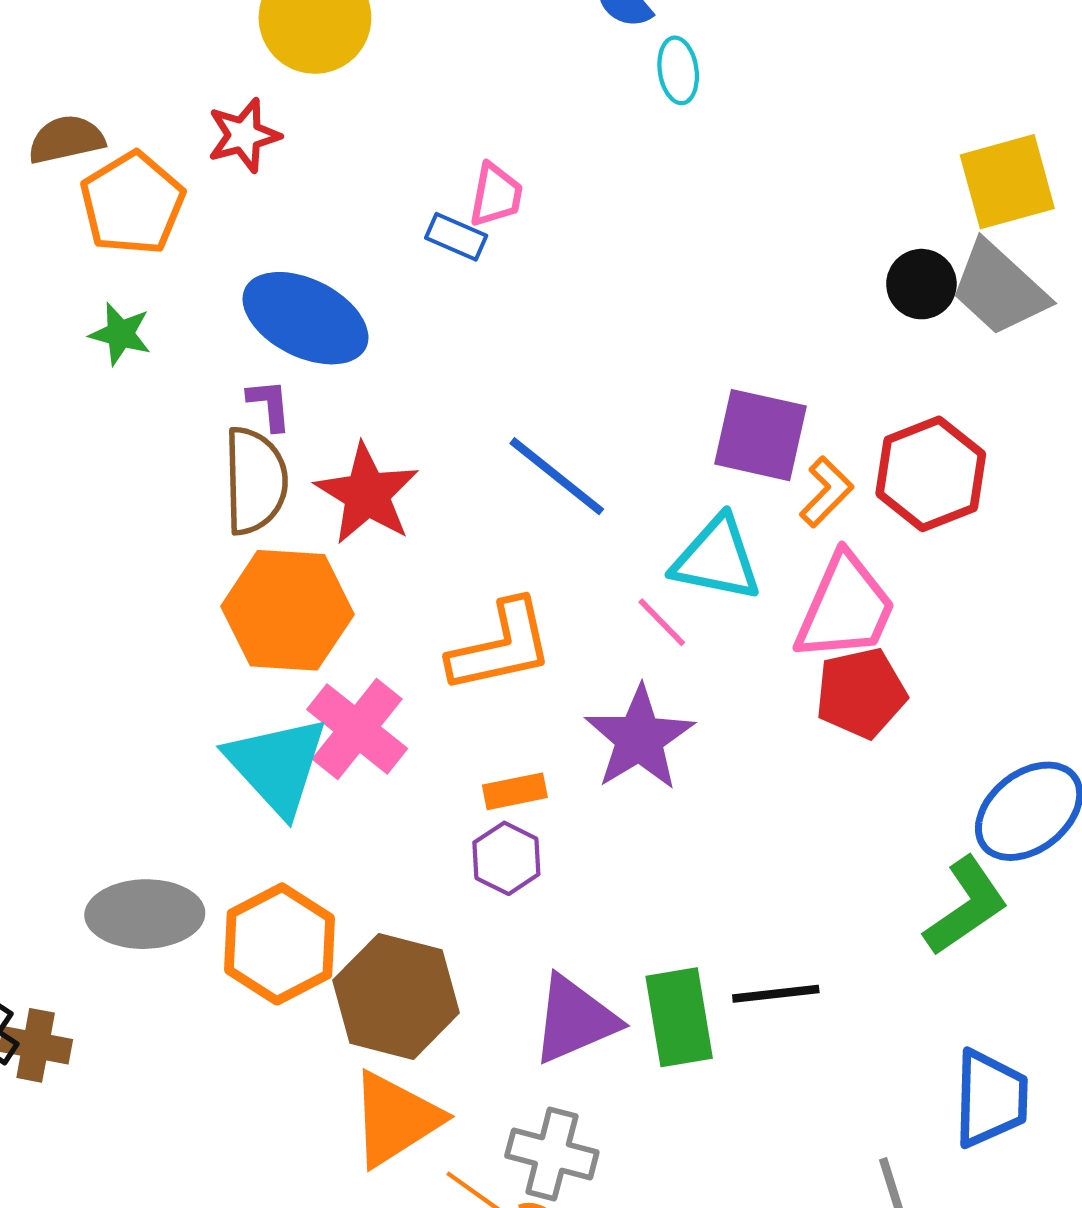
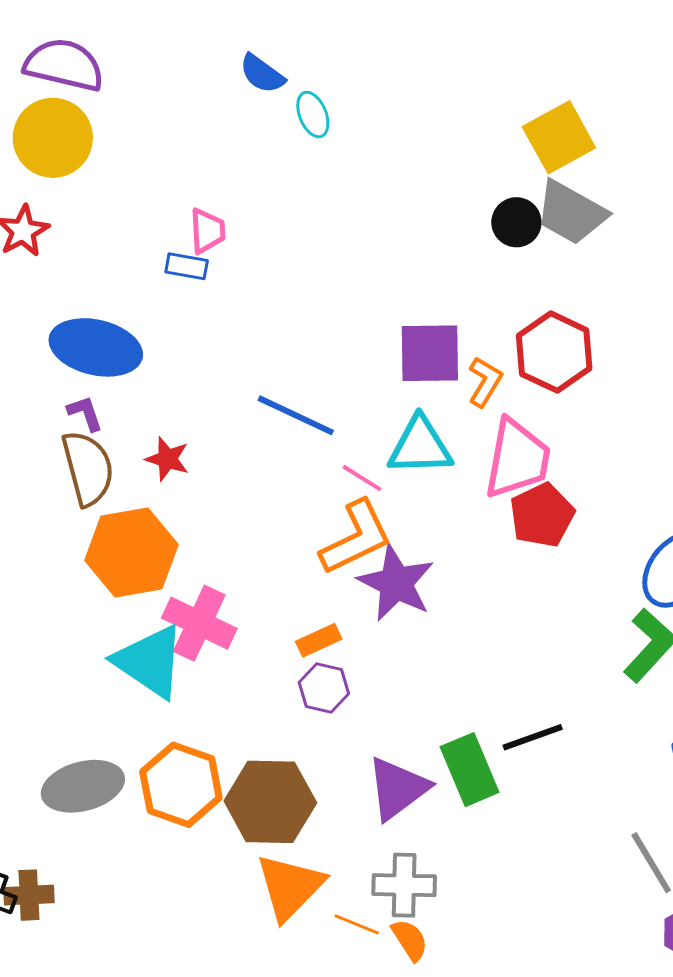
red star: (367, 494) -> (167, 459), size x0.6
pink line: (662, 622) -> (362, 478), moved
orange L-shape: (501, 646) -> (356, 538), moved

